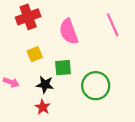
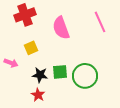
green square: (63, 68) -> (60, 72), moved
pink arrow: (11, 82) -> (11, 63), moved

